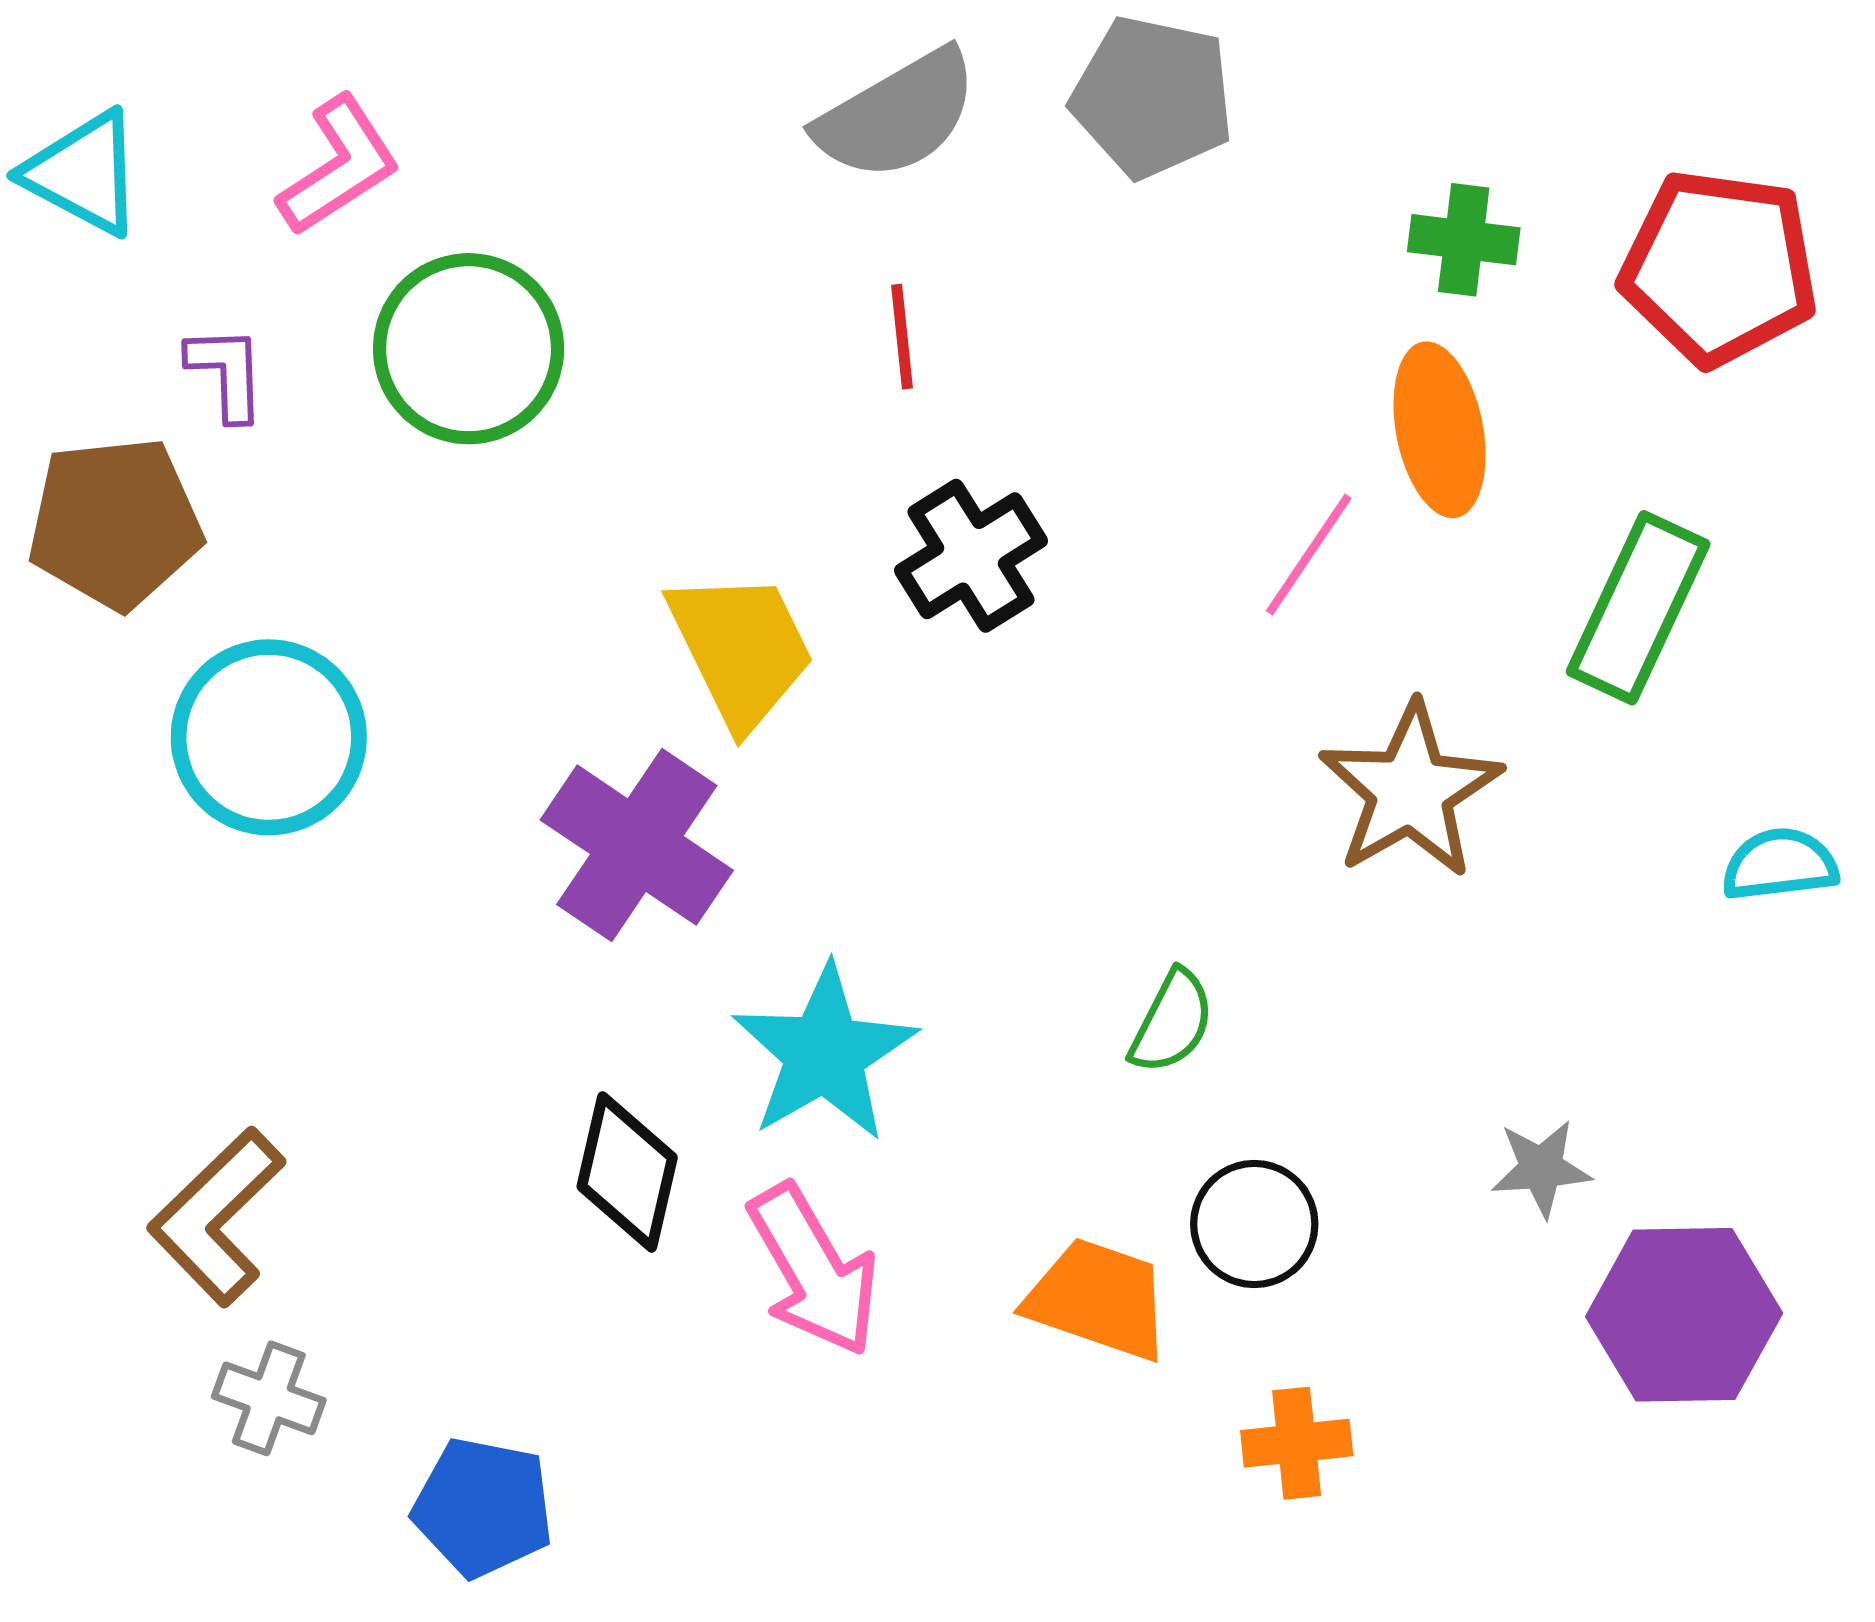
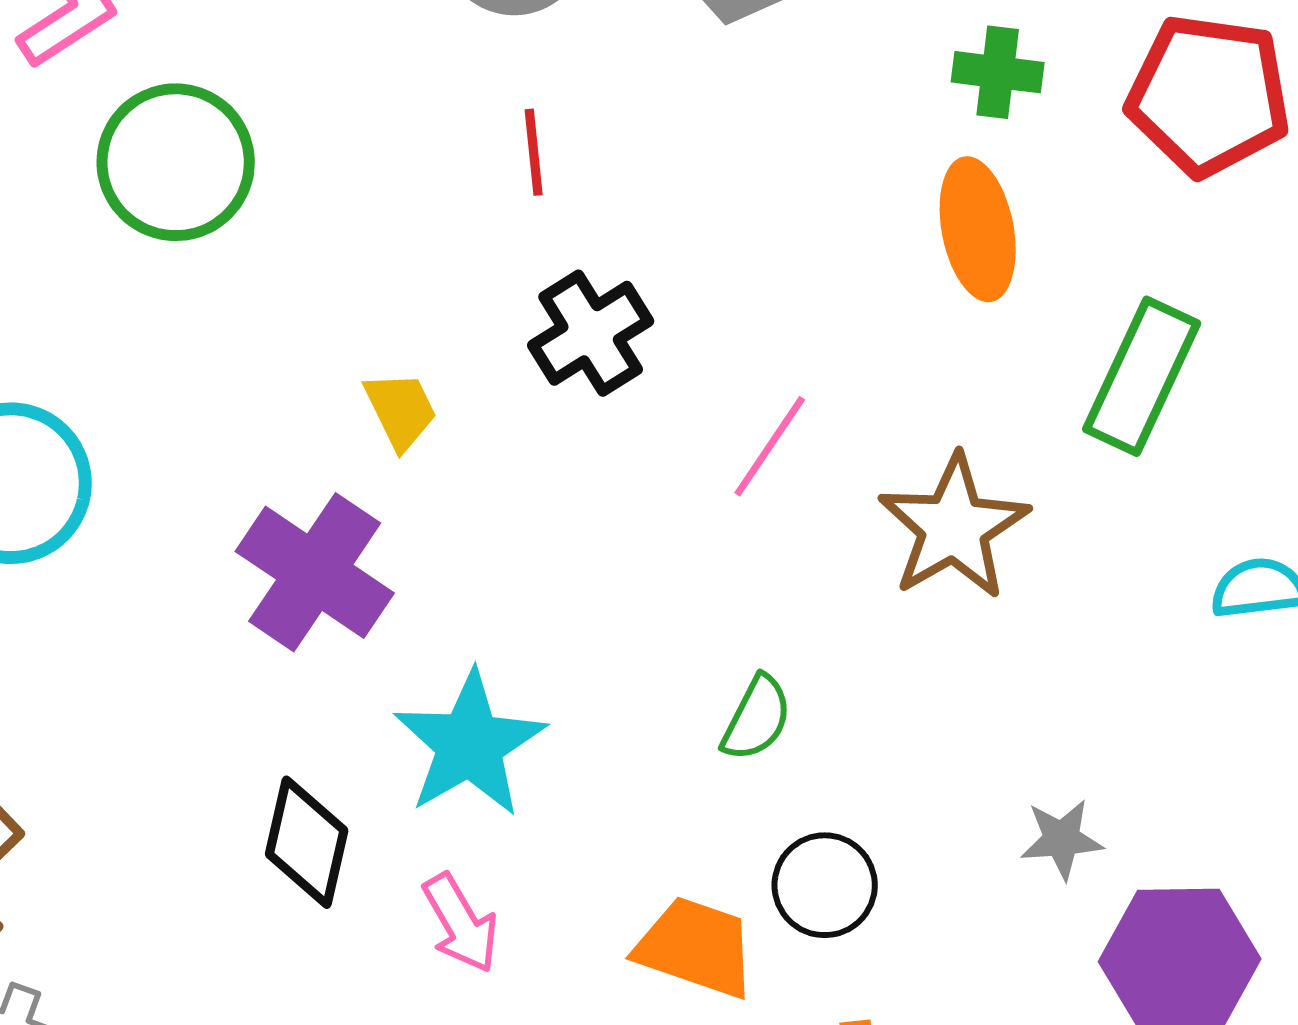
pink line: (1309, 555) -> (770, 446), moved
yellow trapezoid: (741, 649) -> (401, 410), size x0.6
pink arrow: (814, 1270) -> (461, 923), size x0.7

